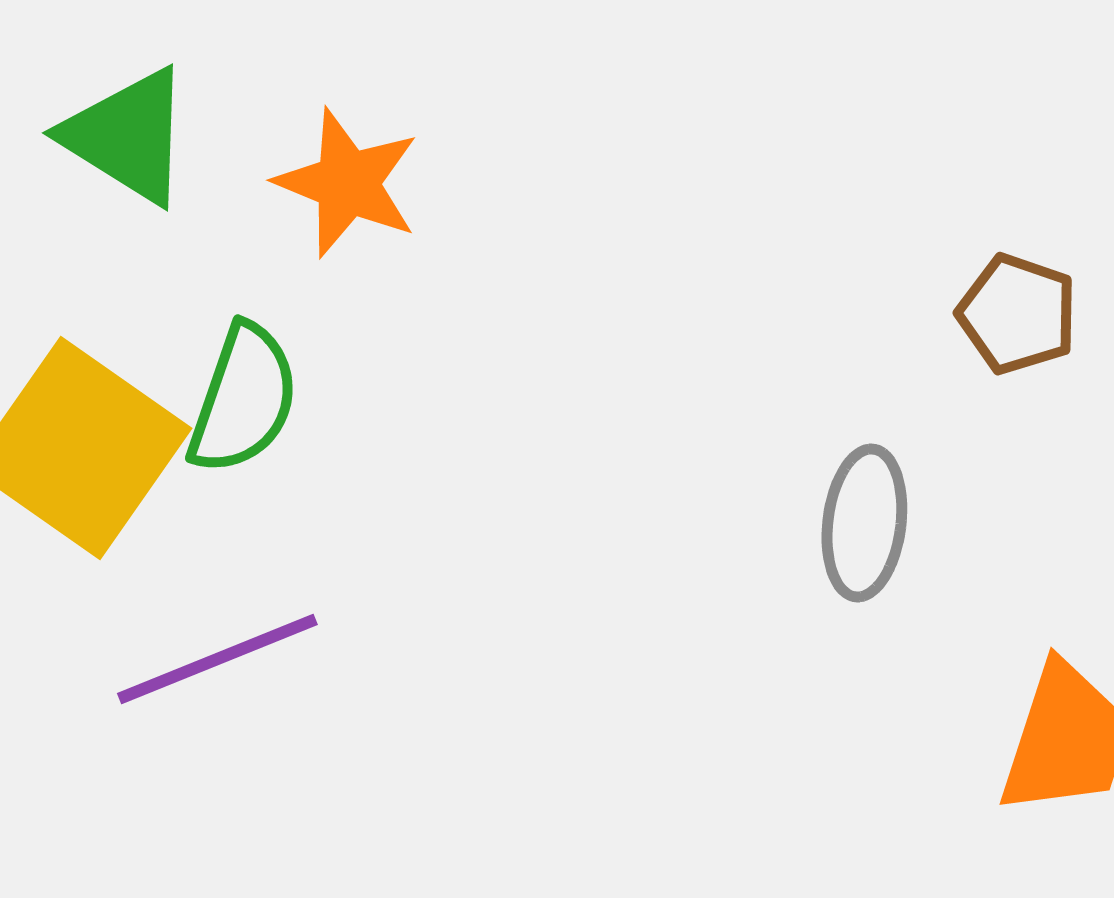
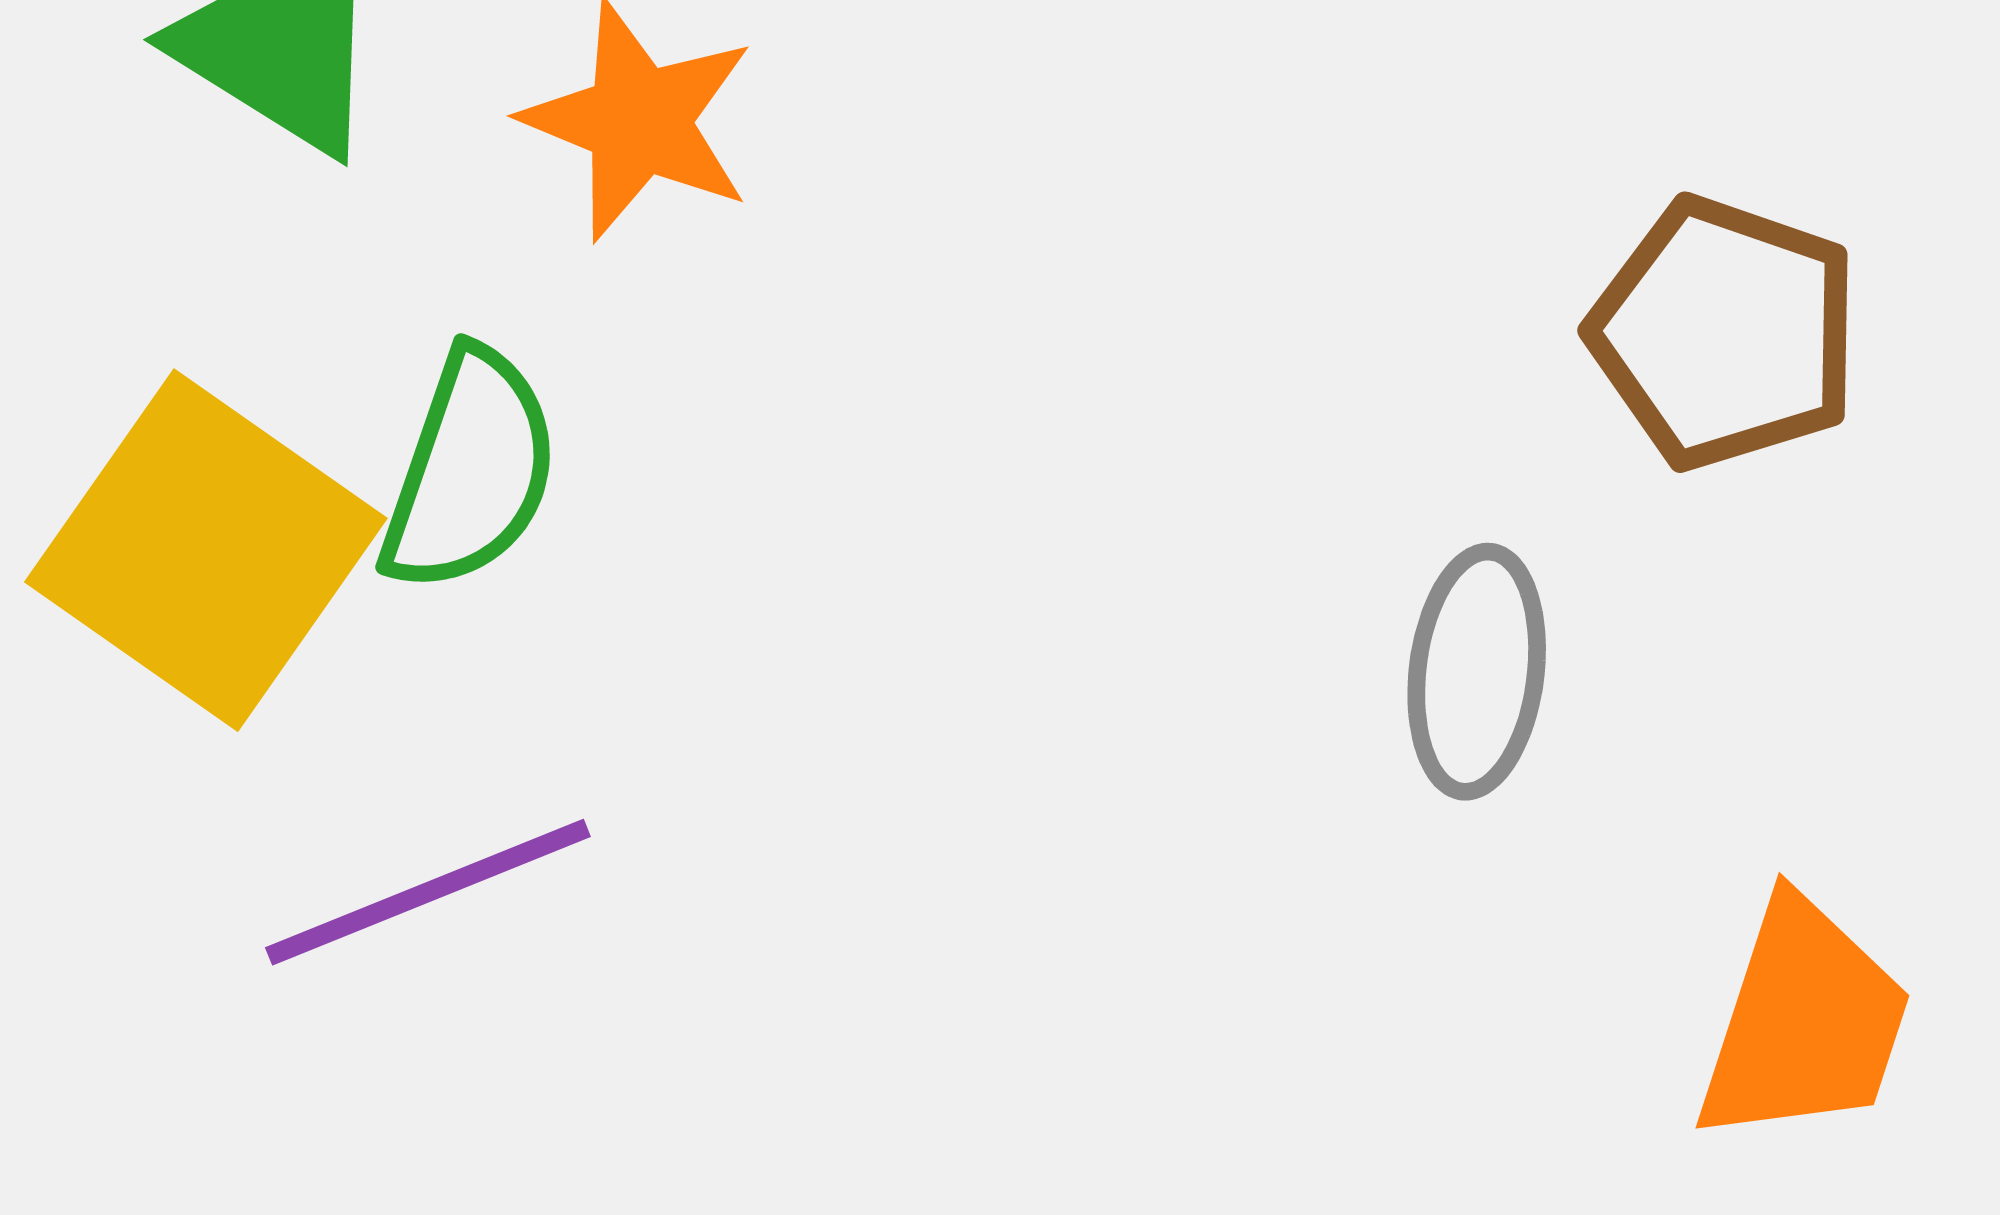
brown pentagon: (1017, 314) -> (1725, 333), size x1.4

